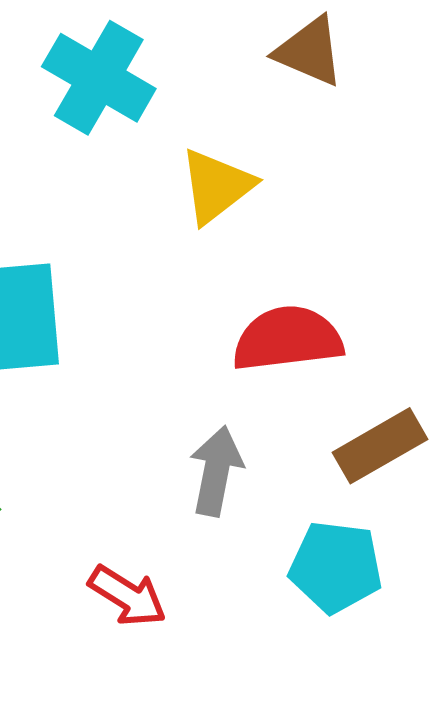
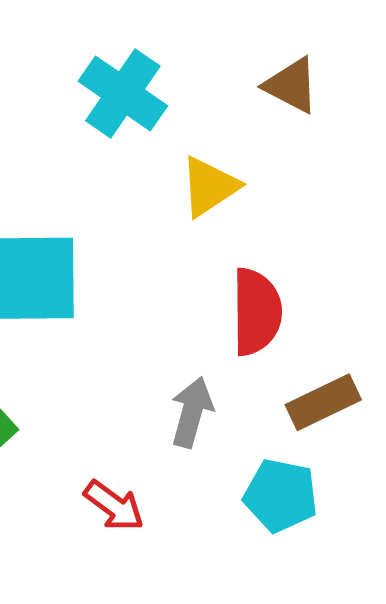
red semicircle: (288, 339) -> (256, 312), turned 92

